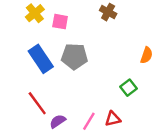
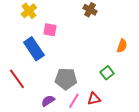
pink square: (60, 22) -> (50, 30), moved
gray pentagon: (74, 56) -> (66, 79), moved
red line: (37, 103) -> (17, 79), moved

